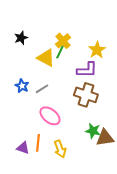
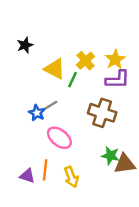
yellow cross: (63, 41) -> (86, 61), moved
green line: (60, 52) -> (72, 80), moved
purple L-shape: (87, 70) -> (118, 80), moved
blue star: (22, 86) -> (37, 113), moved

